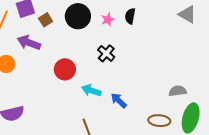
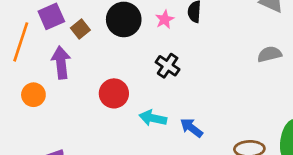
purple arrow: (29, 43) -> (61, 62), turned 70
gray semicircle: (178, 91) -> (269, 54), moved

